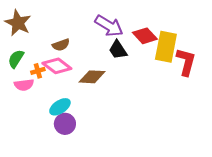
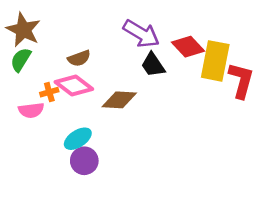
green semicircle: (16, 59) -> (21, 60), moved

